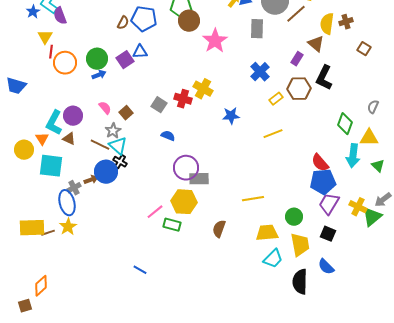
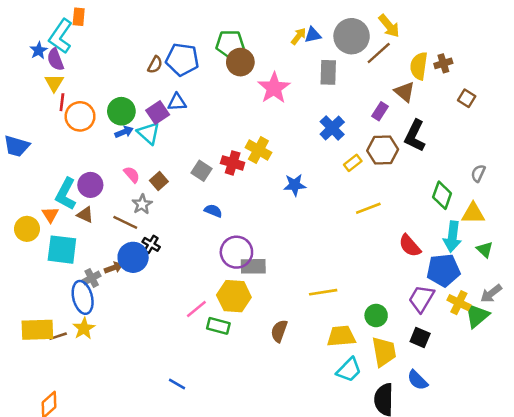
purple semicircle: (60, 16) -> (55, 59), moved
yellow line: (273, 134) -> (368, 208), moved
cyan triangle: (118, 146) -> (149, 133), moved
blue pentagon: (323, 182) -> (443, 270), moved

